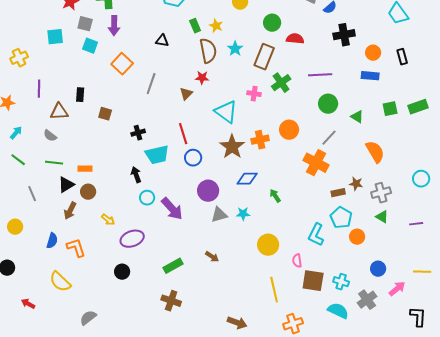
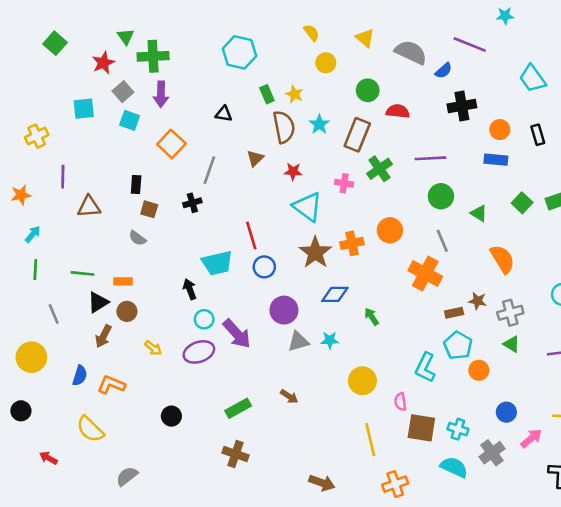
gray square: (85, 24) -> (123, 92), turned 35
red star: (202, 78) -> (293, 171), moved
brown triangle: (186, 94) -> (255, 158), moved
black rectangle: (80, 95) -> (136, 184), moved
green square: (390, 109) -> (522, 203), turned -35
black cross: (138, 133) -> (192, 203), moved
gray semicircle: (50, 136) -> (137, 238), moved
gray line: (329, 138) -> (442, 241), turned -66
green line: (18, 160) -> (35, 270), turned 56
yellow circle: (15, 227) -> (31, 357), size x1.5
purple ellipse: (132, 239) -> (199, 352), moved
orange L-shape: (76, 248) -> (111, 385), turned -50

